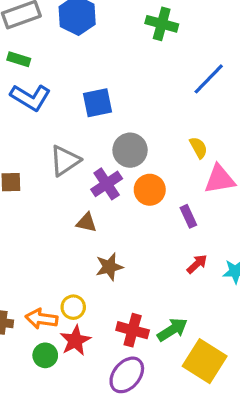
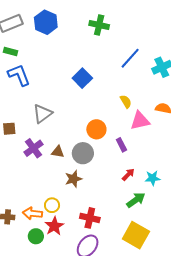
blue L-shape: (30, 97) -> (19, 75), turned -140
blue square: (97, 103) -> (82, 78), moved, turned -30
gray circle: (130, 150) -> (83, 153), moved
purple cross: (107, 184) -> (33, 148), moved
green arrow: (172, 330) -> (136, 200), moved

